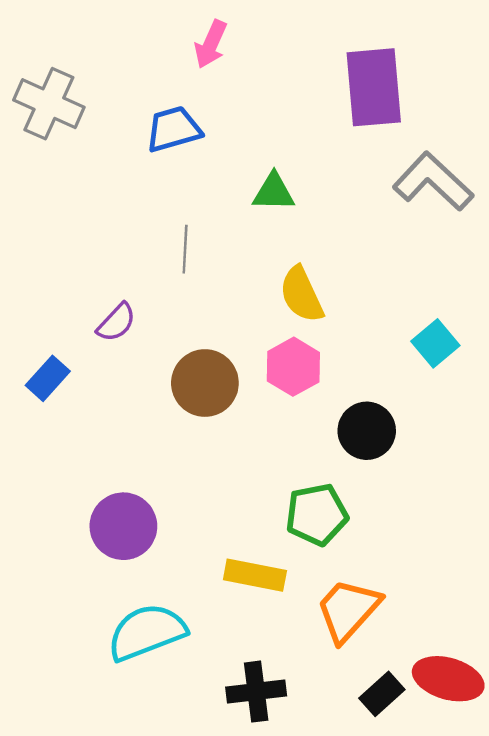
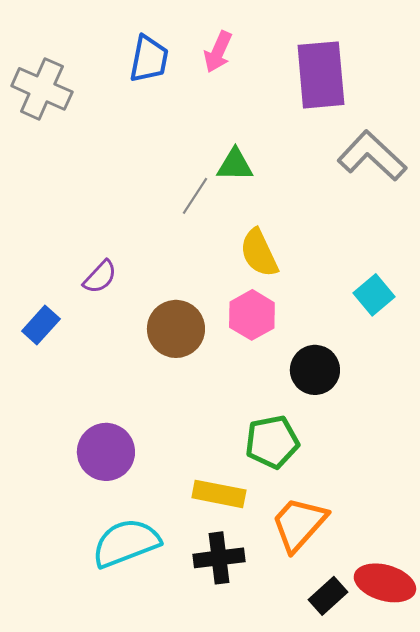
pink arrow: (211, 44) -> (218, 52), moved
blue trapezoid: (173, 129) -> (149, 59), moved, turned 117
gray line: (185, 249) -> (195, 196), moved, turned 30
black cross: (256, 692) -> (219, 558), moved

